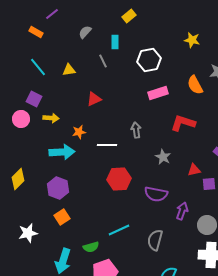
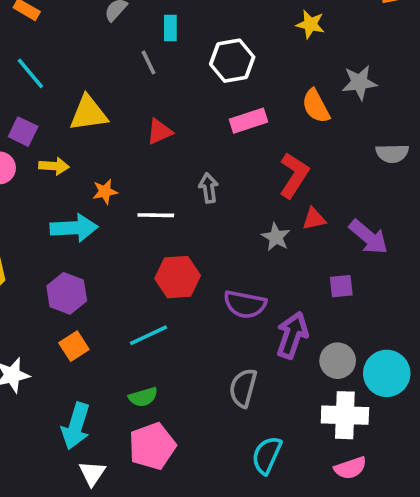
yellow triangle: (69, 70) -> (89, 113), moved, size x1.6
red triangle: (94, 99) -> (159, 132), moved
red L-shape: (183, 123) -> (294, 175), turned 105
gray star: (163, 157) -> (276, 237), moved
red triangle: (194, 170) -> (314, 219), moved
purple arrow: (182, 211) -> (292, 335), size x1.4
cyan line: (119, 230) -> (149, 335), moved
green semicircle: (91, 247) -> (143, 397), moved

